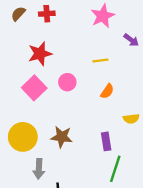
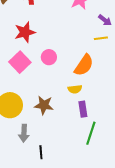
yellow line: (100, 60) -> (101, 38), moved
orange semicircle: (107, 91) -> (84, 65), size x1.6
yellow semicircle: (131, 119) -> (75, 89), moved

